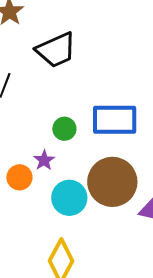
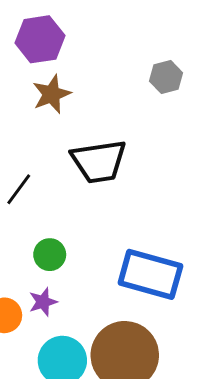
green circle: (64, 129) -> (50, 255), moved

